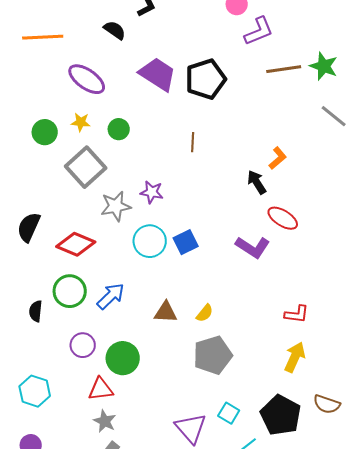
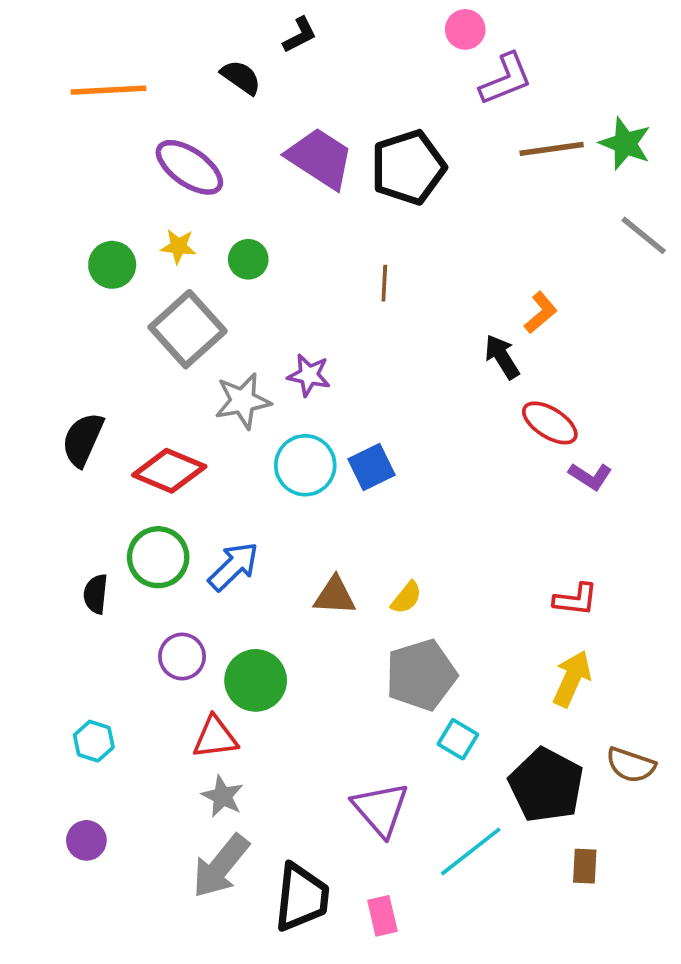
purple L-shape: (253, 247) -> (590, 476), moved, size x0.7
cyan hexagon: (35, 391) -> (94, 741), size x0.7
cyan square: (229, 413) -> (458, 739), moved

